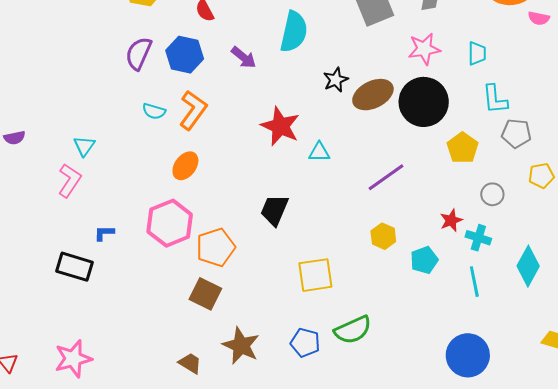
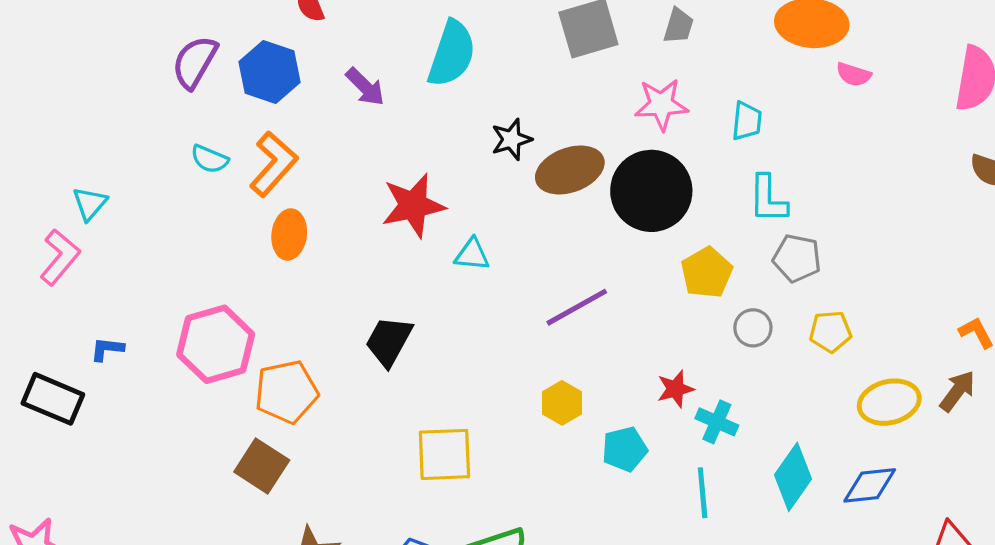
red star: (280, 126) -> (413, 206), turned 30
orange ellipse: (185, 166) -> (289, 234), moved, turned -36
gray circle: (492, 194) -> (753, 328), moved

